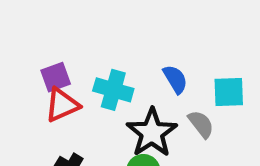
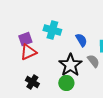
cyan cross: (113, 90) -> (52, 30), moved

